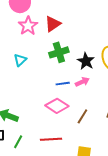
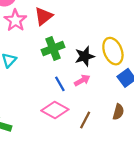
black star: (86, 61) -> (85, 56), turned 30
blue line: (63, 84) -> (60, 84), turned 72

